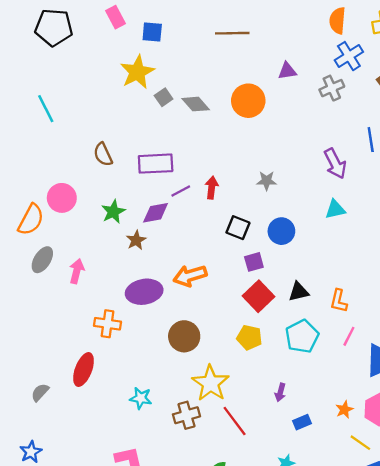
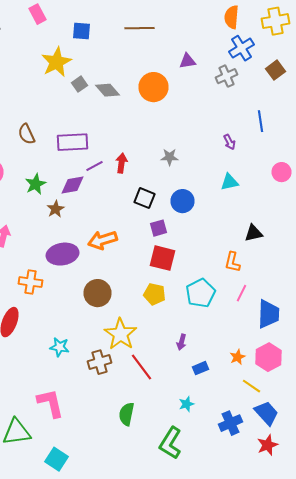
blue square: (152, 32) -> (82, 31), moved
purple arrow: (335, 164) -> (230, 142), size x0.6
black triangle: (299, 292) -> (254, 233), moved
red square: (259, 296) -> (162, 258), turned -32

